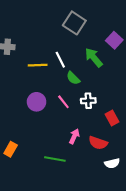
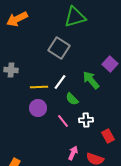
gray square: (74, 23) -> (59, 48), moved
white line: (60, 60) -> (60, 82), turned 63
purple circle: (37, 102) -> (38, 108), moved

